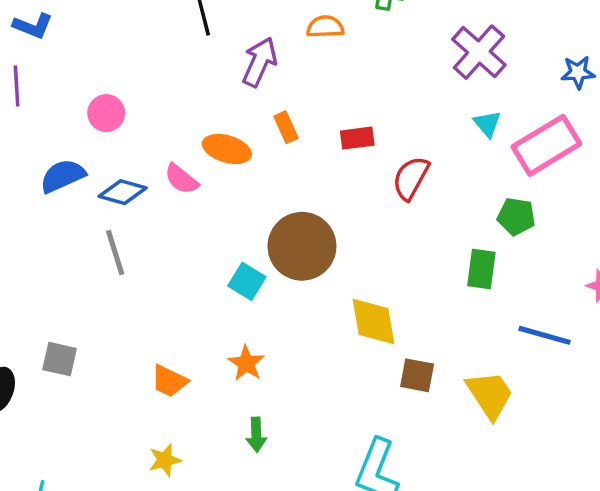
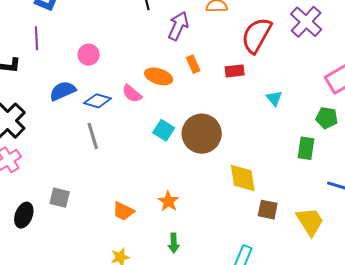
cyan triangle: (487, 124) -> (274, 98), moved
red semicircle: (411, 178) -> (257, 35), moved, size x1.4
cyan square: (247, 281) -> (164, 130), moved

